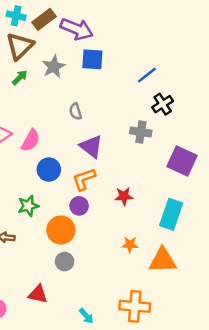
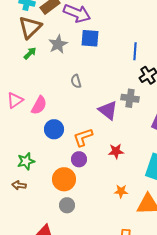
blue line: (147, 75) -> (135, 51), turned -48
purple triangle: (91, 147) -> (108, 110), moved
green star: (28, 206) -> (26, 161), moved

